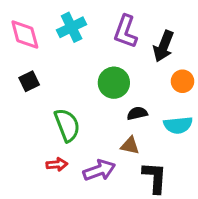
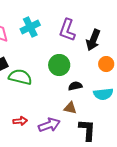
green semicircle: (67, 125) -> (20, 77), moved, turned -55

